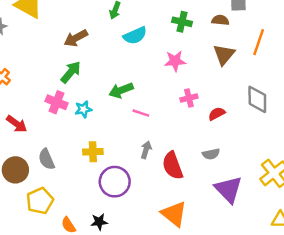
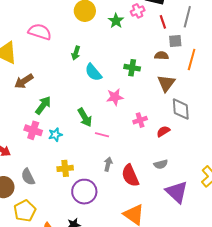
green cross: (182, 22) -> (132, 68), moved
cyan semicircle: (135, 35) -> (93, 72), turned 78
brown arrow: (76, 38) -> (24, 81), moved
orange line: (259, 42) -> (192, 60), moved
pink star: (175, 61) -> (115, 97), moved
green arrow: (121, 90) -> (85, 117), turned -96
gray diamond: (257, 99) -> (181, 109), moved

